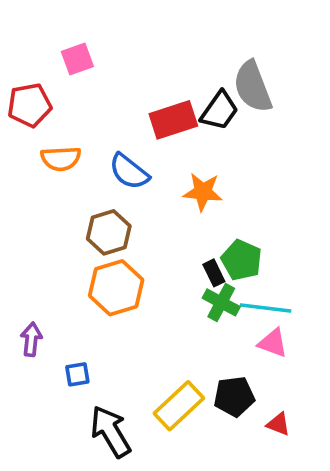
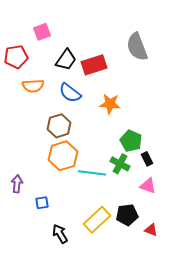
black trapezoid: (219, 111) -> (66, 60), moved
black rectangle: (214, 273) -> (147, 159), moved
cyan line: (266, 308) -> (92, 173), moved
black arrow: (111, 432) -> (60, 234), size x0.7

